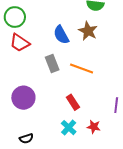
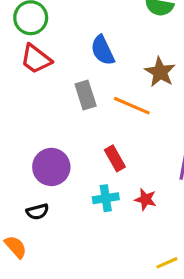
brown star: (88, 31) -> (160, 72), moved
purple circle: (23, 98) -> (51, 167), moved
cyan cross: (69, 128) -> (106, 198), turned 35

